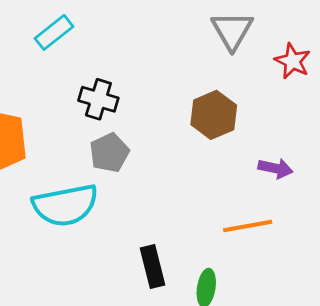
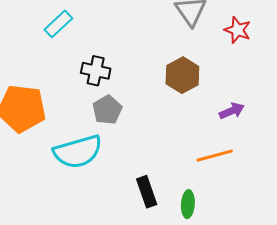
purple arrow: (275, 168) -> (232, 111), turned -30

